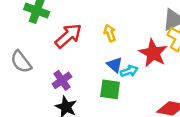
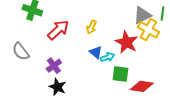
yellow arrow: (110, 33) -> (91, 27), turned -136
green square: (110, 89) -> (120, 74), moved

